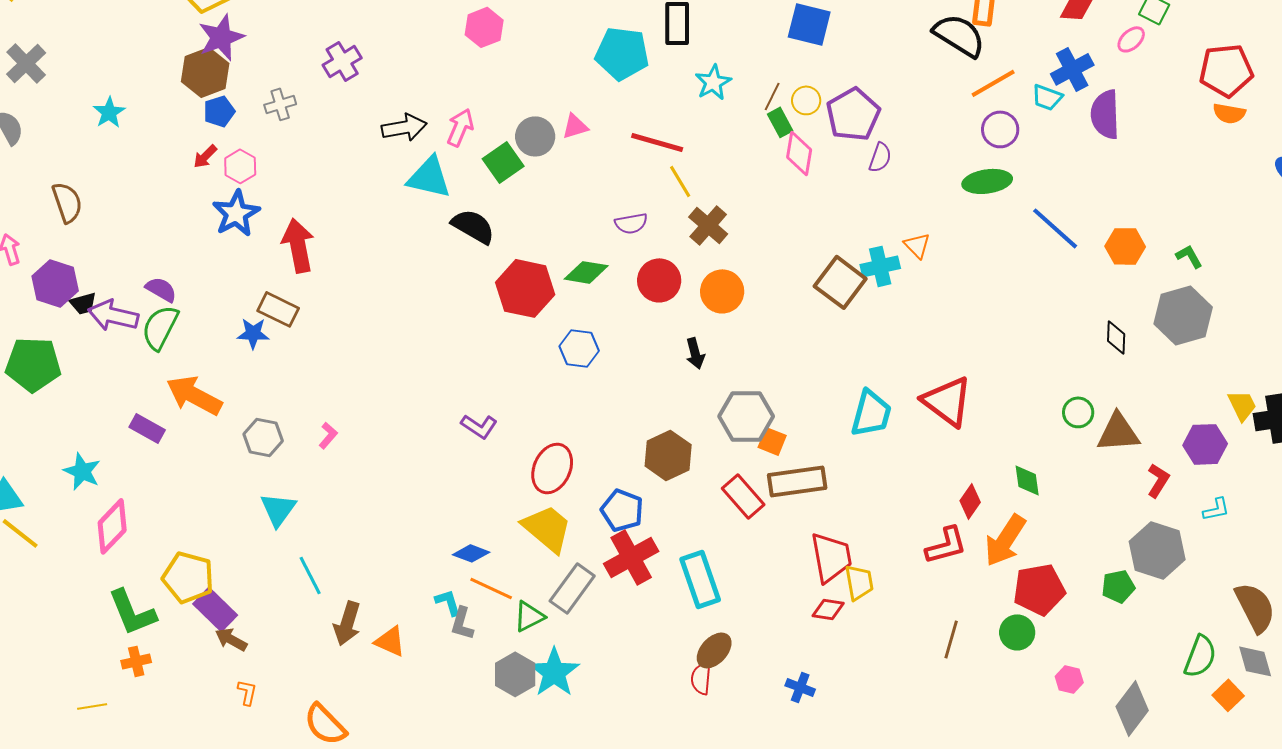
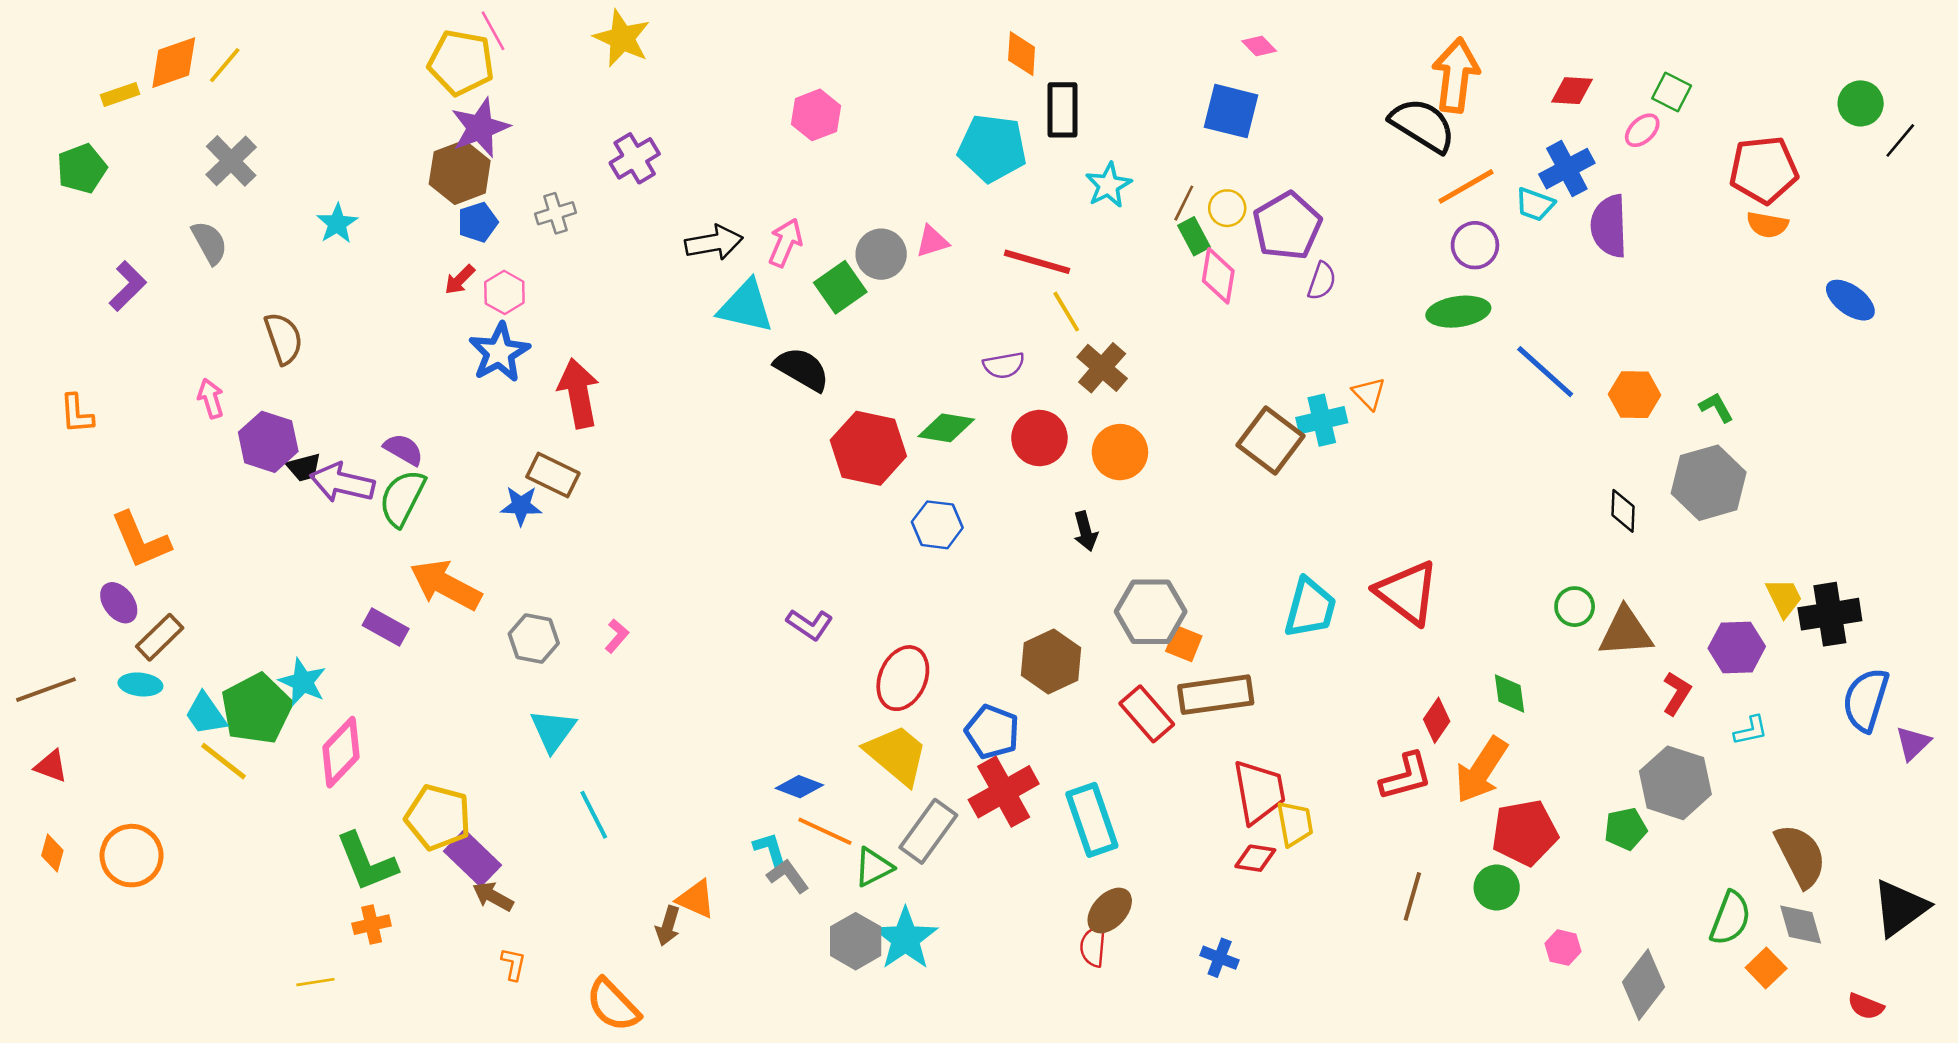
green pentagon: (33, 364) -> (257, 709), moved, turned -30
brown arrow: (347, 623) -> (668, 926), moved, size x0.7
gray L-shape: (462, 623) -> (788, 876), turned 128

